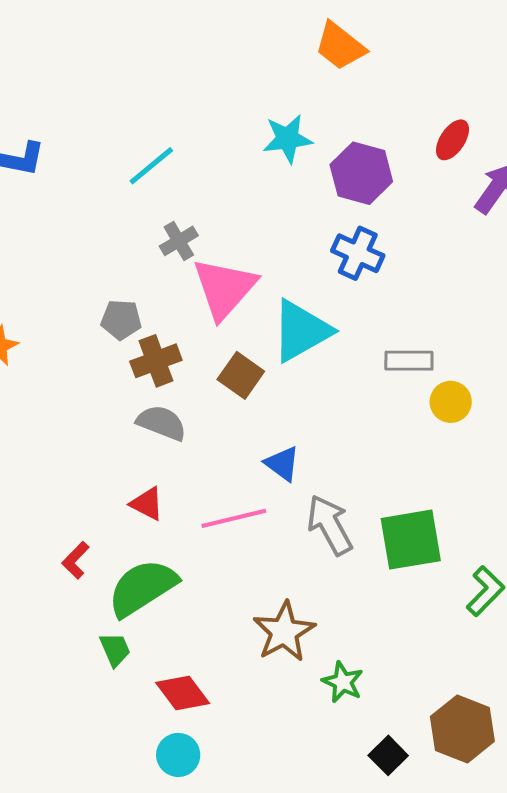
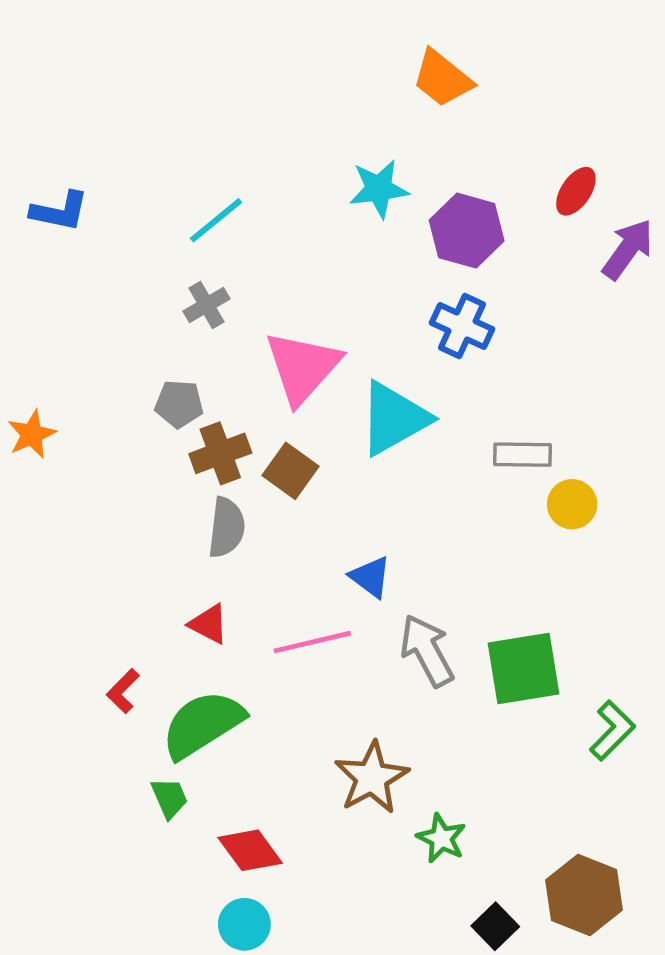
gray cross: (179, 241) -> (207, 305), moved
brown square: (241, 375) -> (291, 471), moved
gray semicircle: (162, 423) -> (227, 527), turned 75

